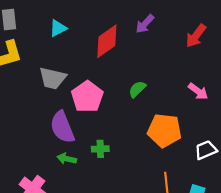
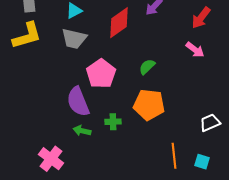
gray trapezoid: (52, 78) -> (74, 39), moved
pink arrow: (198, 91) -> (195, 50), moved
orange pentagon: (164, 130) -> (149, 105), moved

